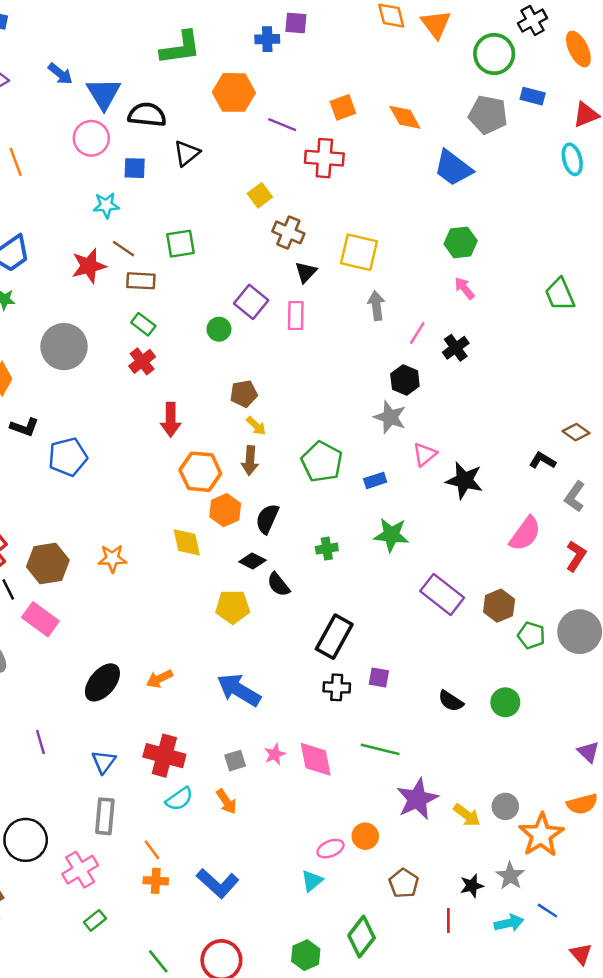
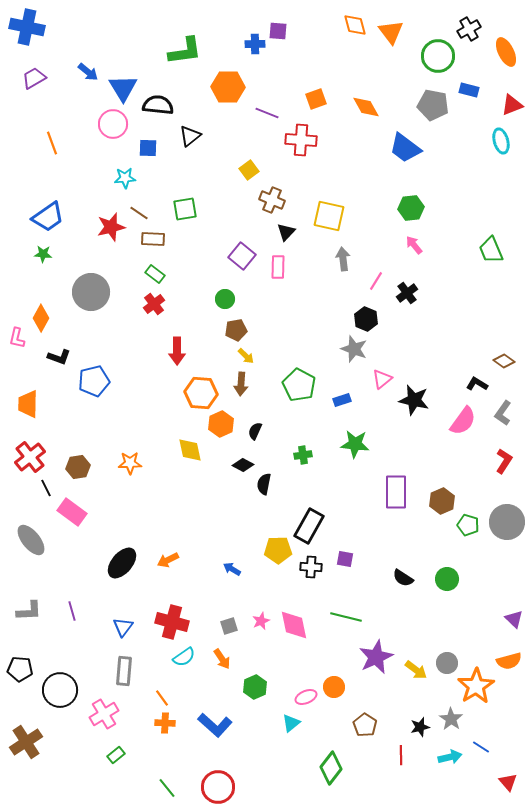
green circle: (219, 329) -> (225, 299), moved
black semicircle: (267, 519) -> (255, 431), size x0.7
pink semicircle: (525, 534) -> (463, 421), moved
brown hexagon: (48, 563) -> (78, 467), size x0.7
black semicircle: (278, 585) -> (264, 484), turned 50
purple rectangle: (442, 594) -> (396, 492), turned 52
yellow pentagon: (233, 607) -> (278, 550), moved
blue arrow: (239, 690) -> (232, 569), size x0.5
green hexagon: (306, 955) -> (255, 687), moved

